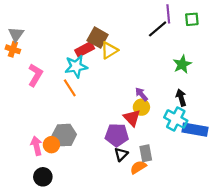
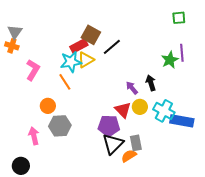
purple line: (168, 14) -> (182, 53), moved
black line: (158, 29) -> (112, 47), moved
yellow triangle: (109, 50) -> (86, 60), moved
black arrow: (181, 98) -> (151, 83), moved
yellow circle: (141, 107) -> (140, 107), moved
orange circle: (51, 145) -> (48, 106), moved
black triangle: (121, 154) -> (113, 144), size x1.6
black circle: (43, 177) -> (21, 166), moved

